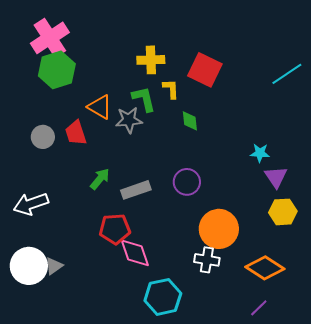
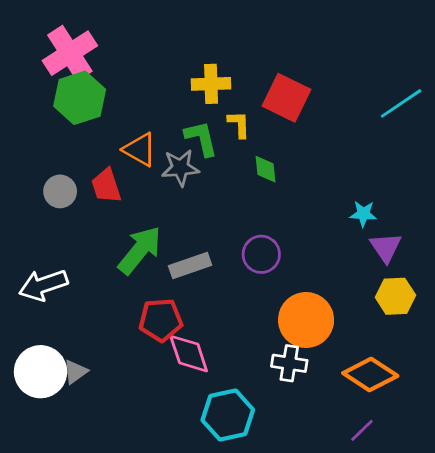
green arrow: (100, 179) -> (140, 250), size x1.6

